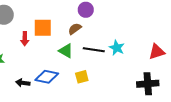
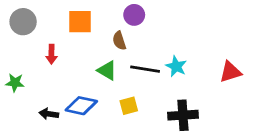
orange square: (43, 28) -> (80, 22), moved
brown semicircle: (75, 29) -> (119, 41), turned -72
black cross: (148, 84) -> (183, 115), moved

